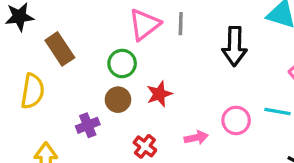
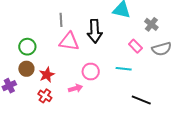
pink triangle: (144, 24) -> (69, 42), moved, turned 50
red star: (159, 94) -> (47, 75), moved
pink circle: (236, 120) -> (91, 72), moved

